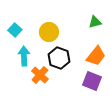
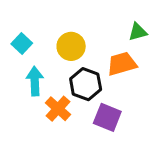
orange trapezoid: (96, 56) -> (122, 64), moved, turned -145
purple square: (92, 81) -> (107, 117), moved

